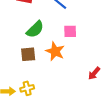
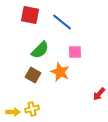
brown square: (28, 54) -> (33, 75), turned 35

